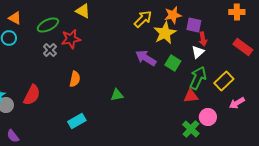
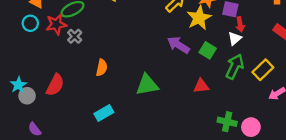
red star: (71, 39) -> (56, 24), moved
green triangle: (117, 95) -> (147, 85), size x1.6
red triangle: (191, 96) -> (201, 86), moved
pink circle: (208, 117) -> (251, 127), moved
green cross: (191, 129) -> (227, 122), turned -30

